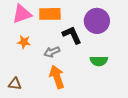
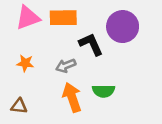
orange star: (24, 42) -> (25, 63), moved
green semicircle: (99, 61) -> (104, 91), moved

